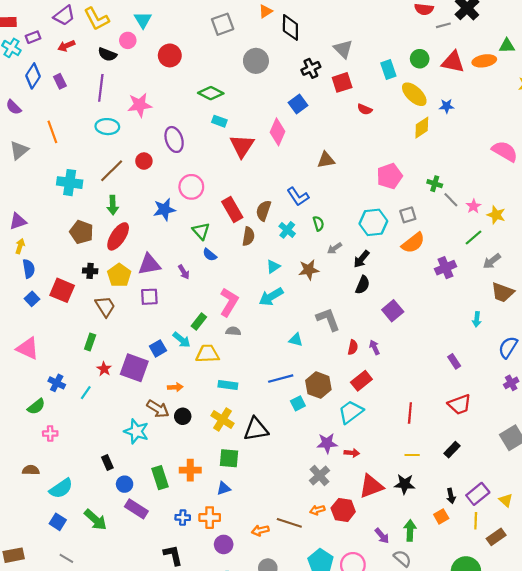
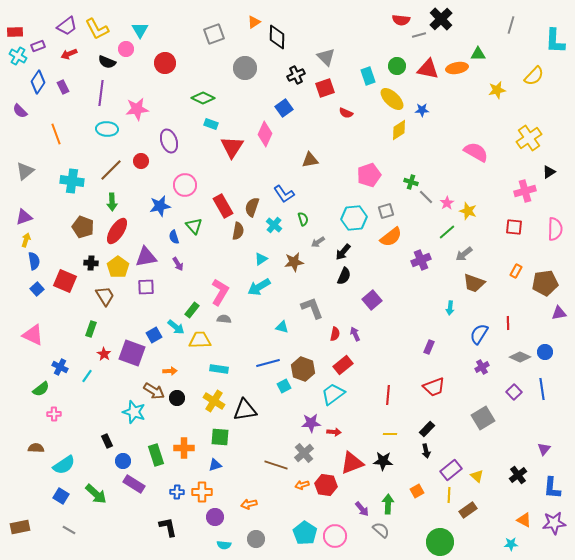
gray triangle: (19, 150) -> (25, 171), moved
blue semicircle: (210, 255) -> (174, 237), moved, turned 32
purple rectangle: (454, 361) -> (429, 347), turned 56
black arrow: (451, 496) -> (426, 451), moved
brown line: (289, 523) -> (276, 465), moved

